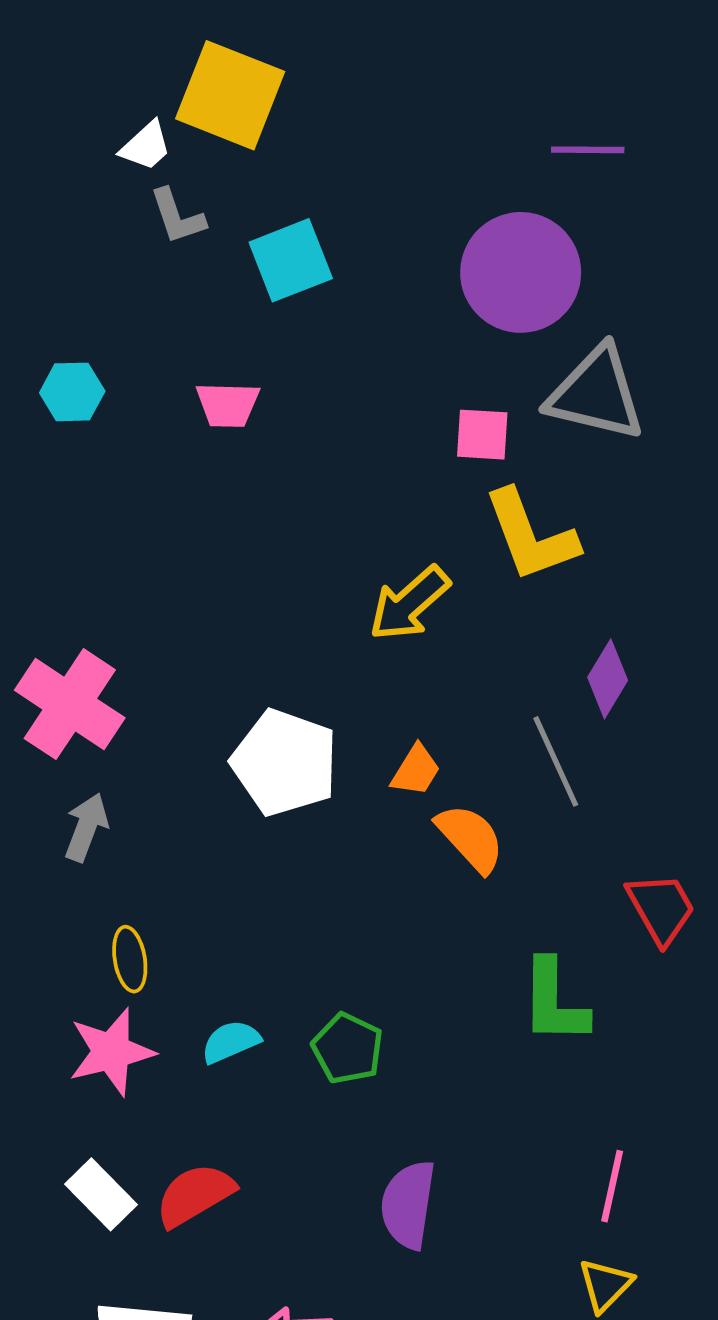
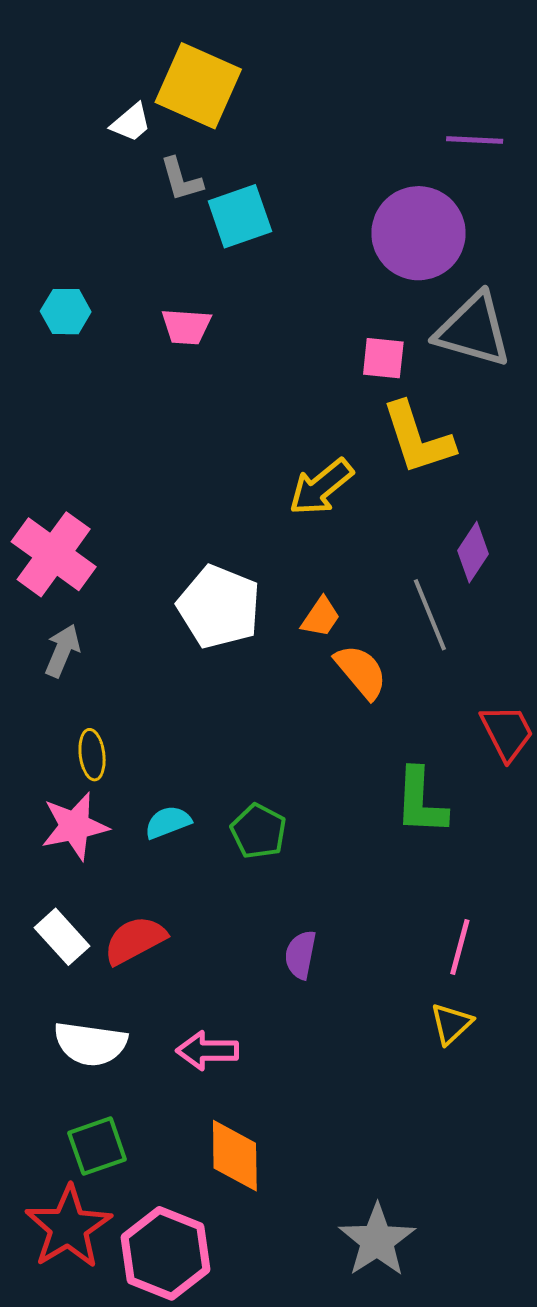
gray L-shape: (177, 216) -> (181, 179), moved
purple semicircle: (408, 1205) -> (301, 955), size x0.7

